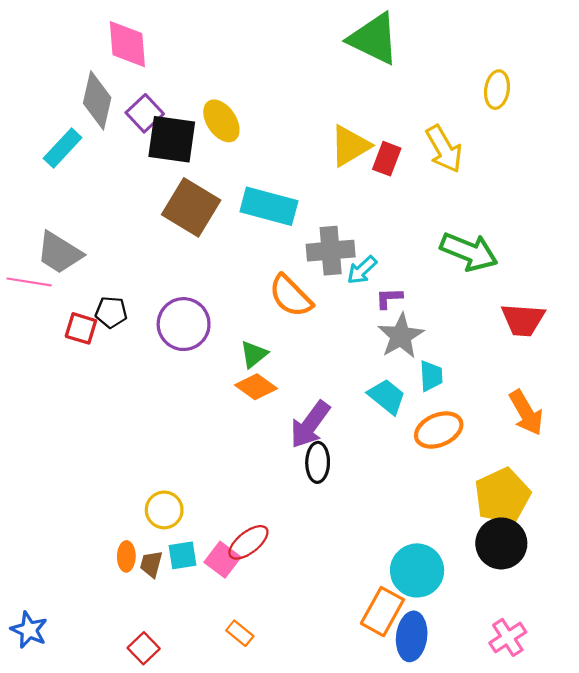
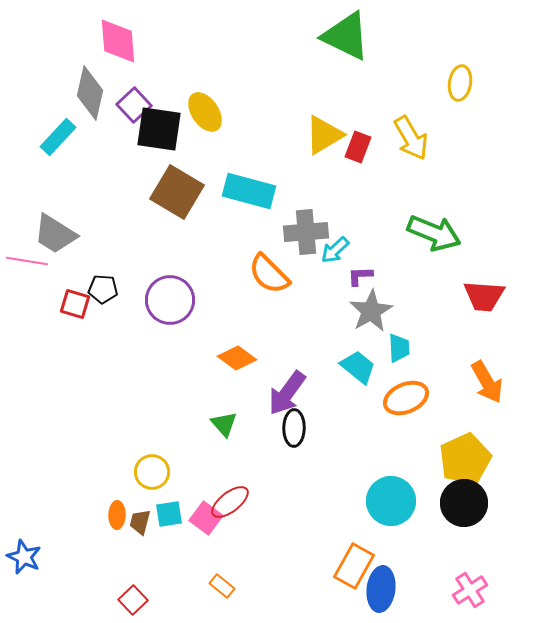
green triangle: (254, 354) -> (224, 424), moved, turned -32
cyan circle: (417, 570) -> (391, 501), moved
blue star: (29, 630) -> (24, 557), moved

